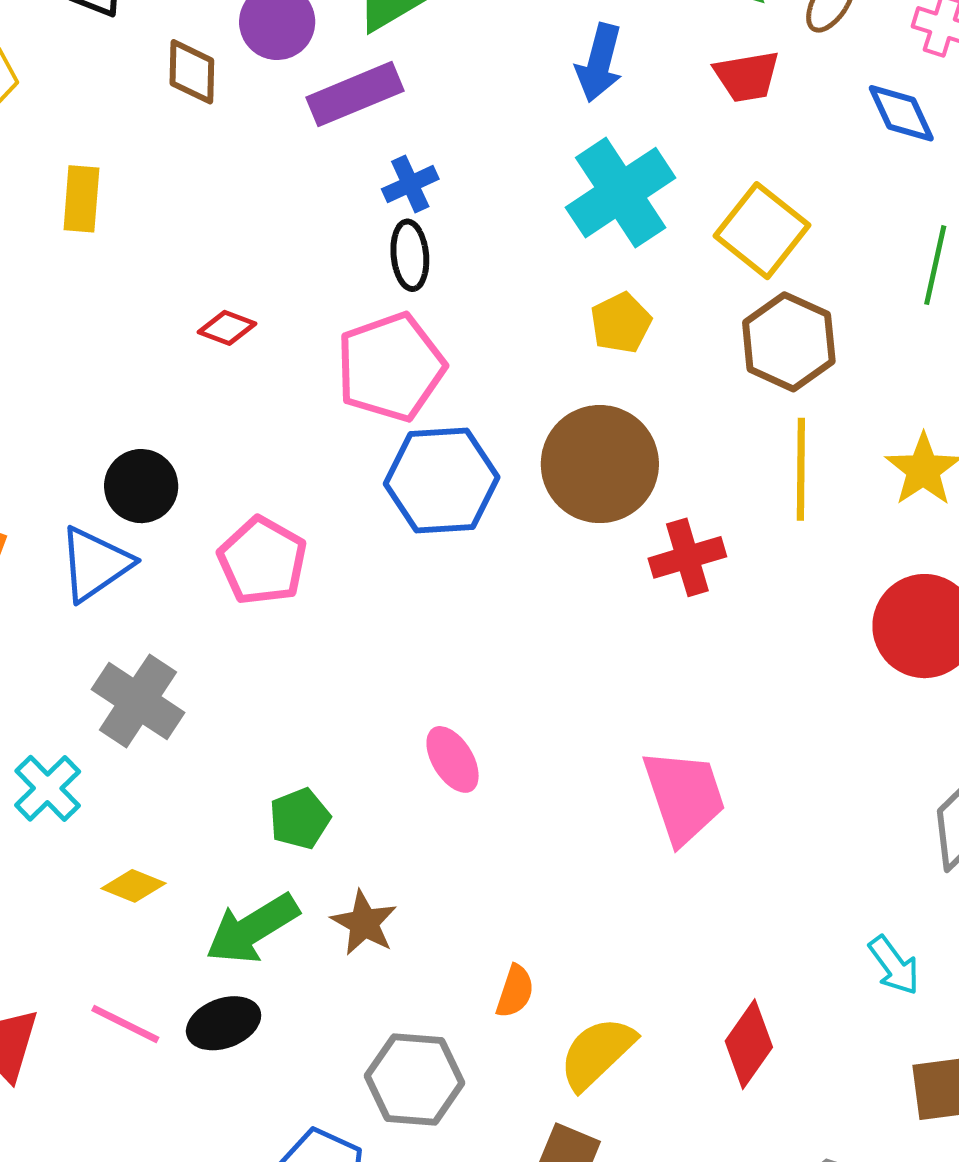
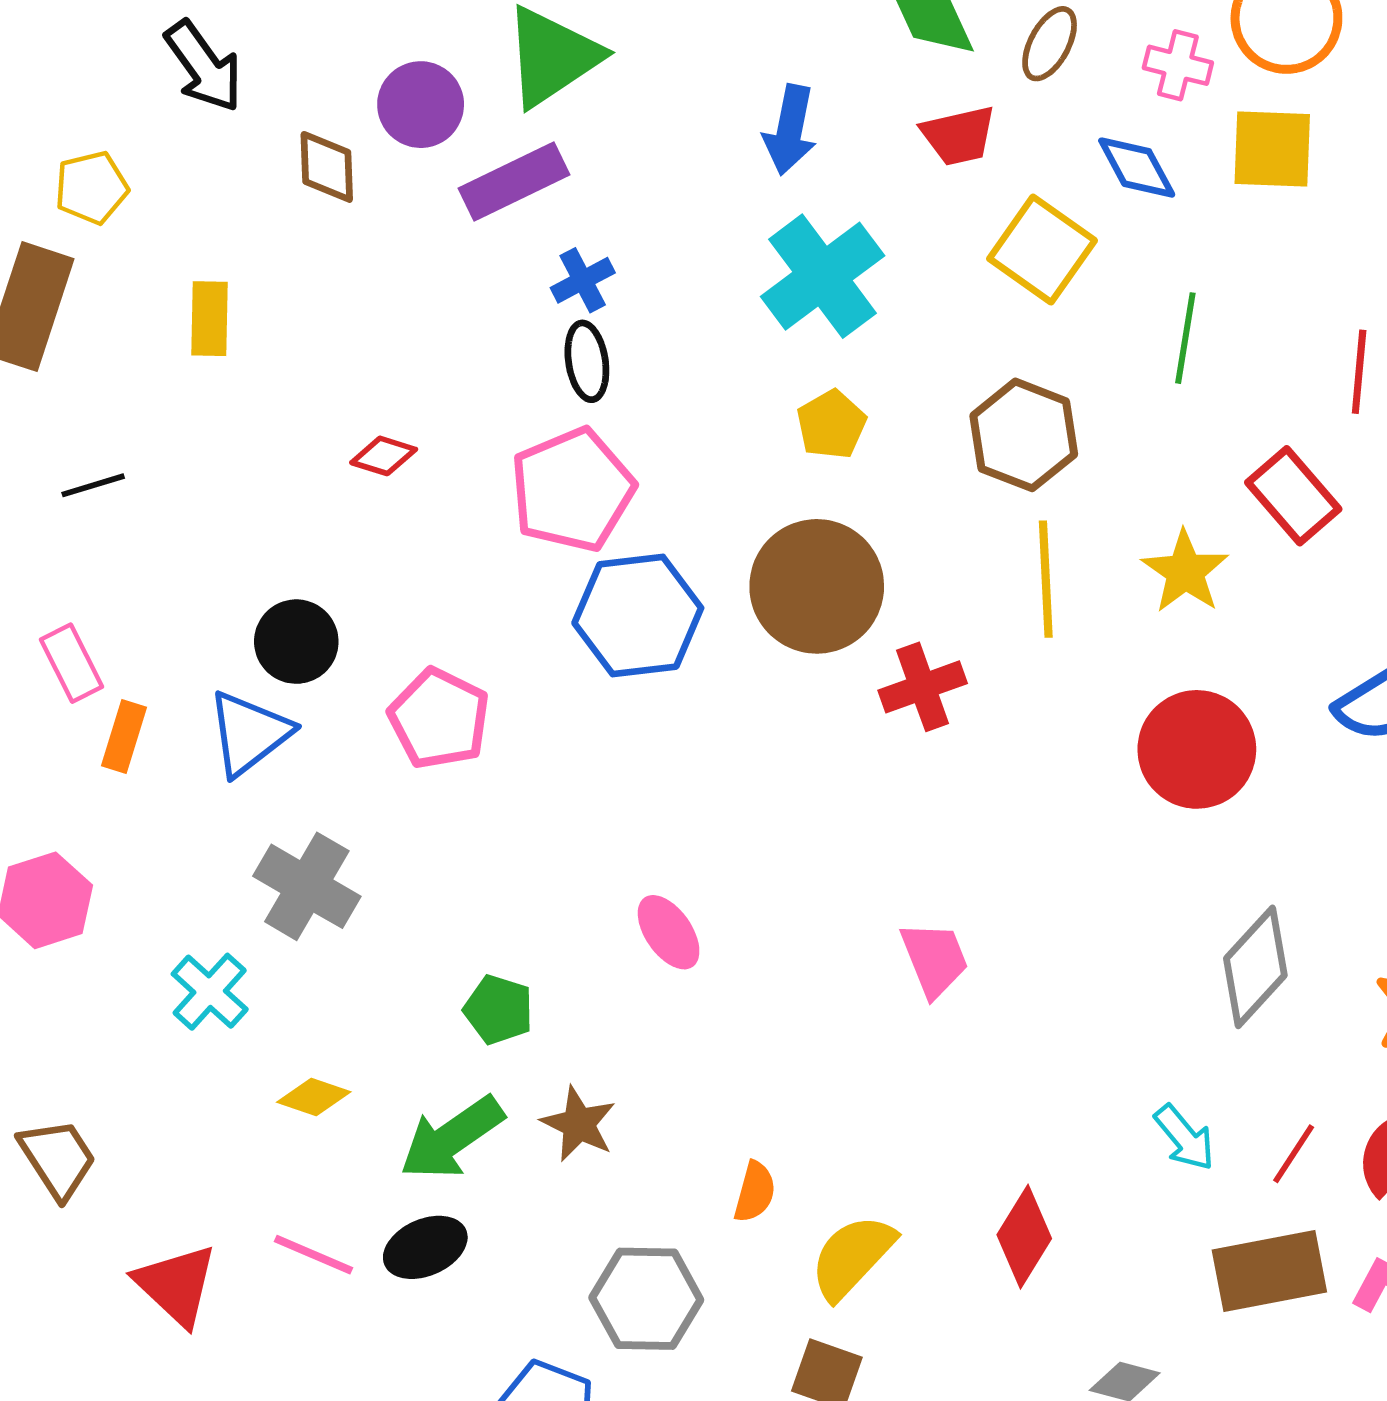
yellow square: (762, 231) -> (1042, 250), moved
pink trapezoid: (684, 796) -> (935, 959), size x0.7
green pentagon: (300, 819) -> (499, 1010), turned -30

